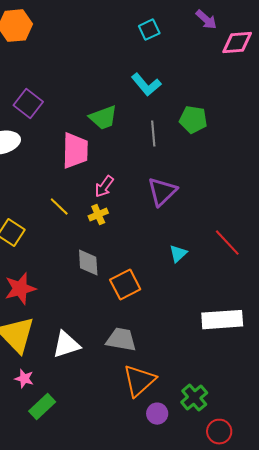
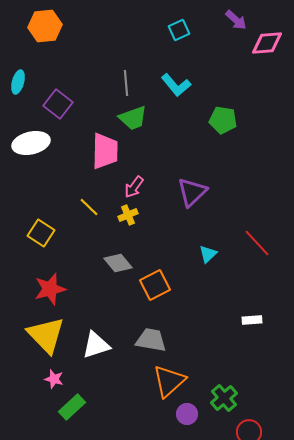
gray line: (153, 134) -> (126, 83), moved
gray diamond: (88, 263) -> (118, 263), turned -36
white rectangle: (222, 320) -> (252, 320), size x0.5

